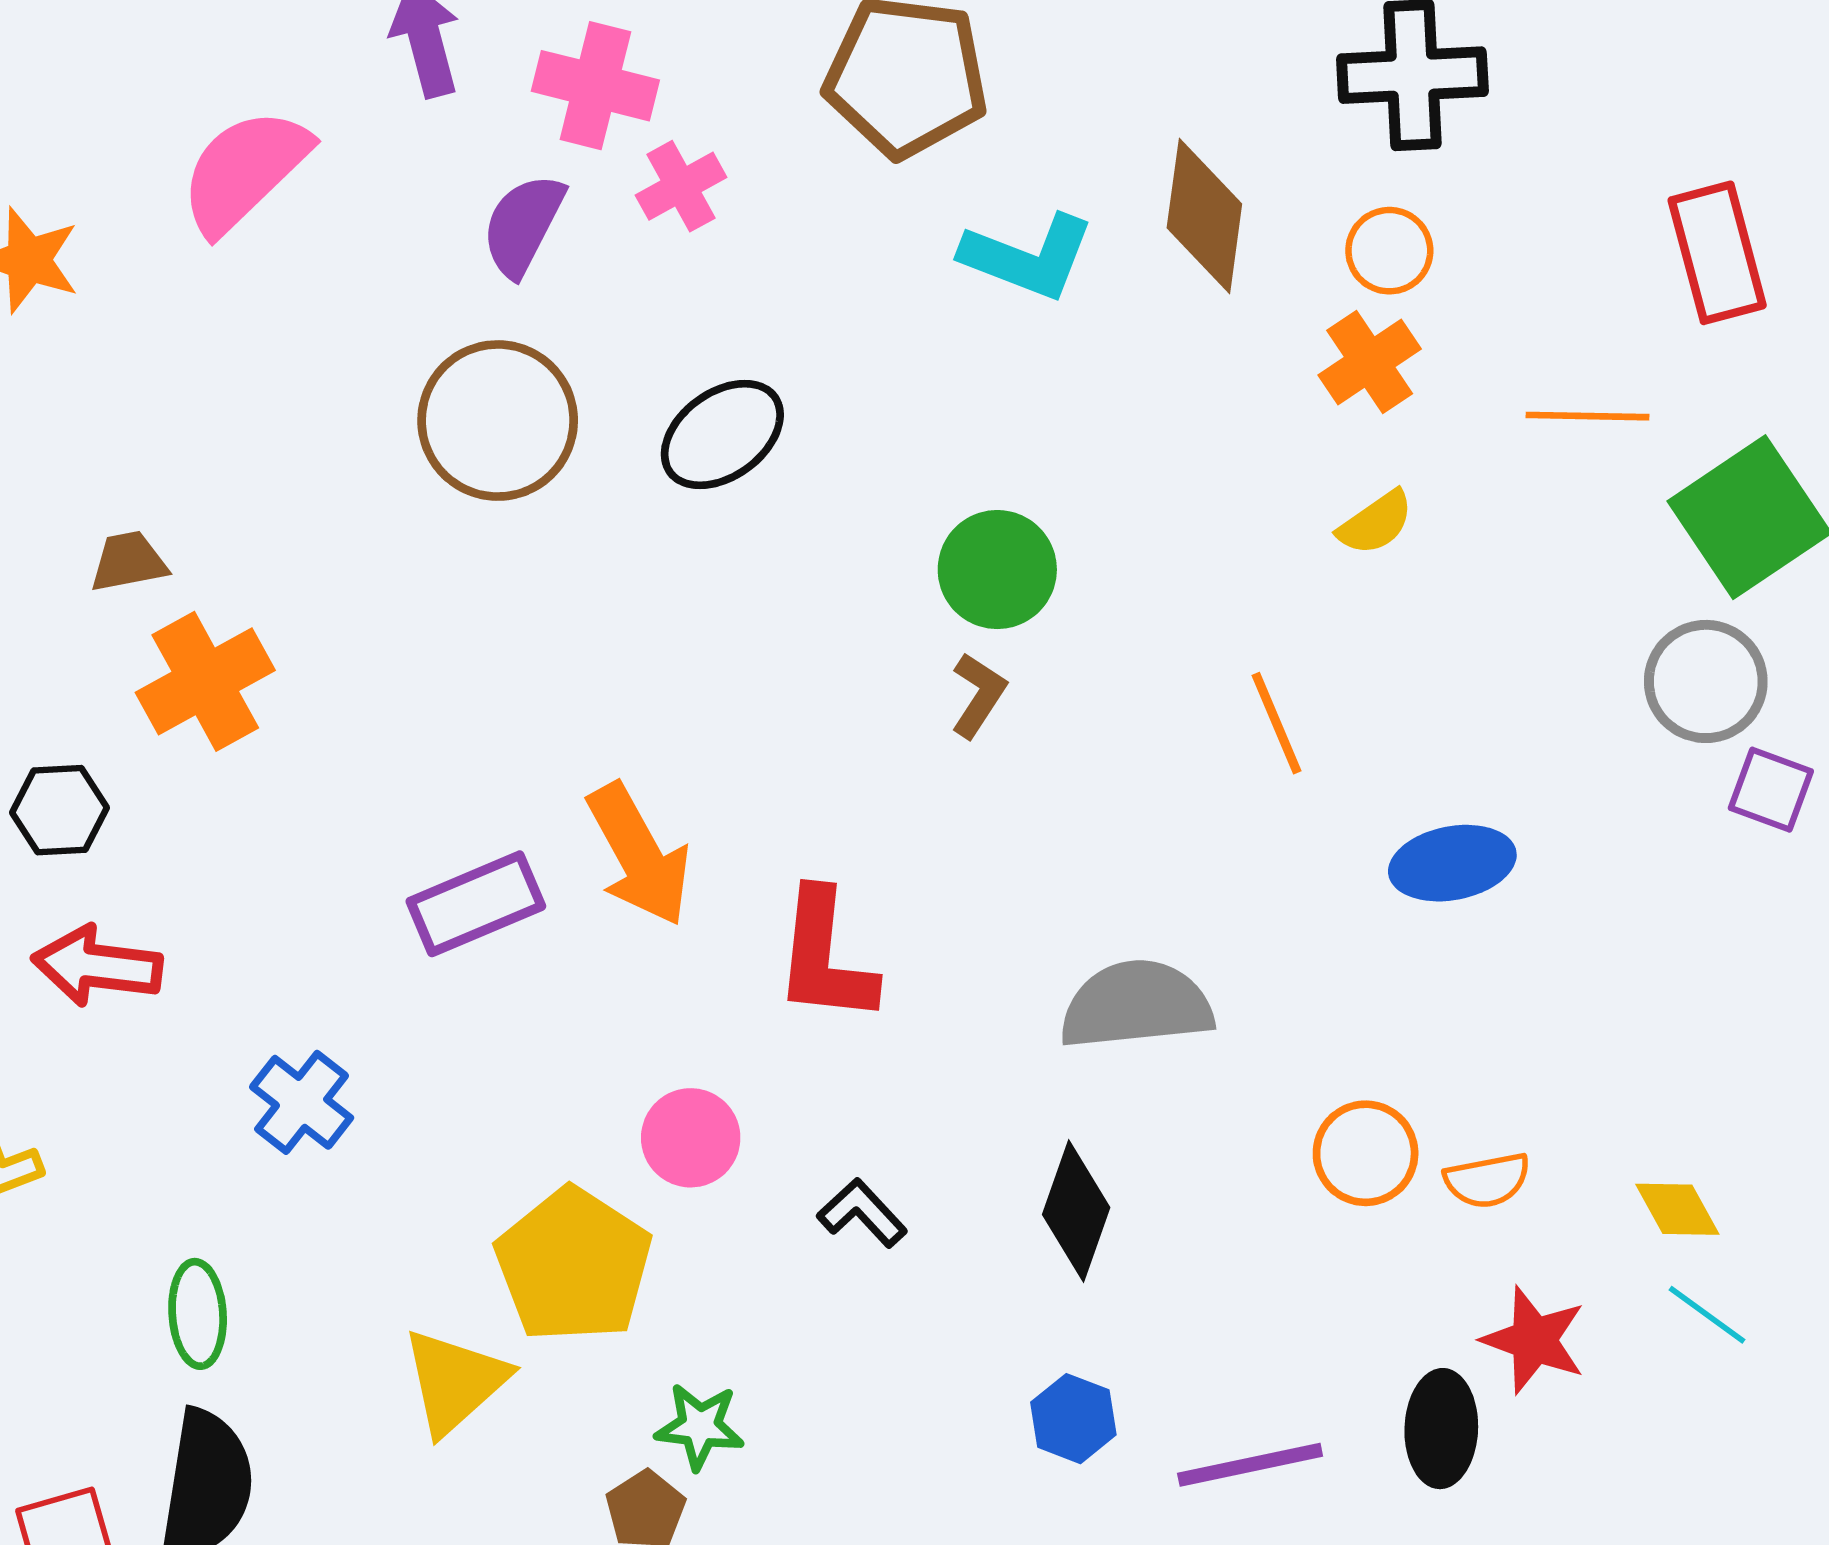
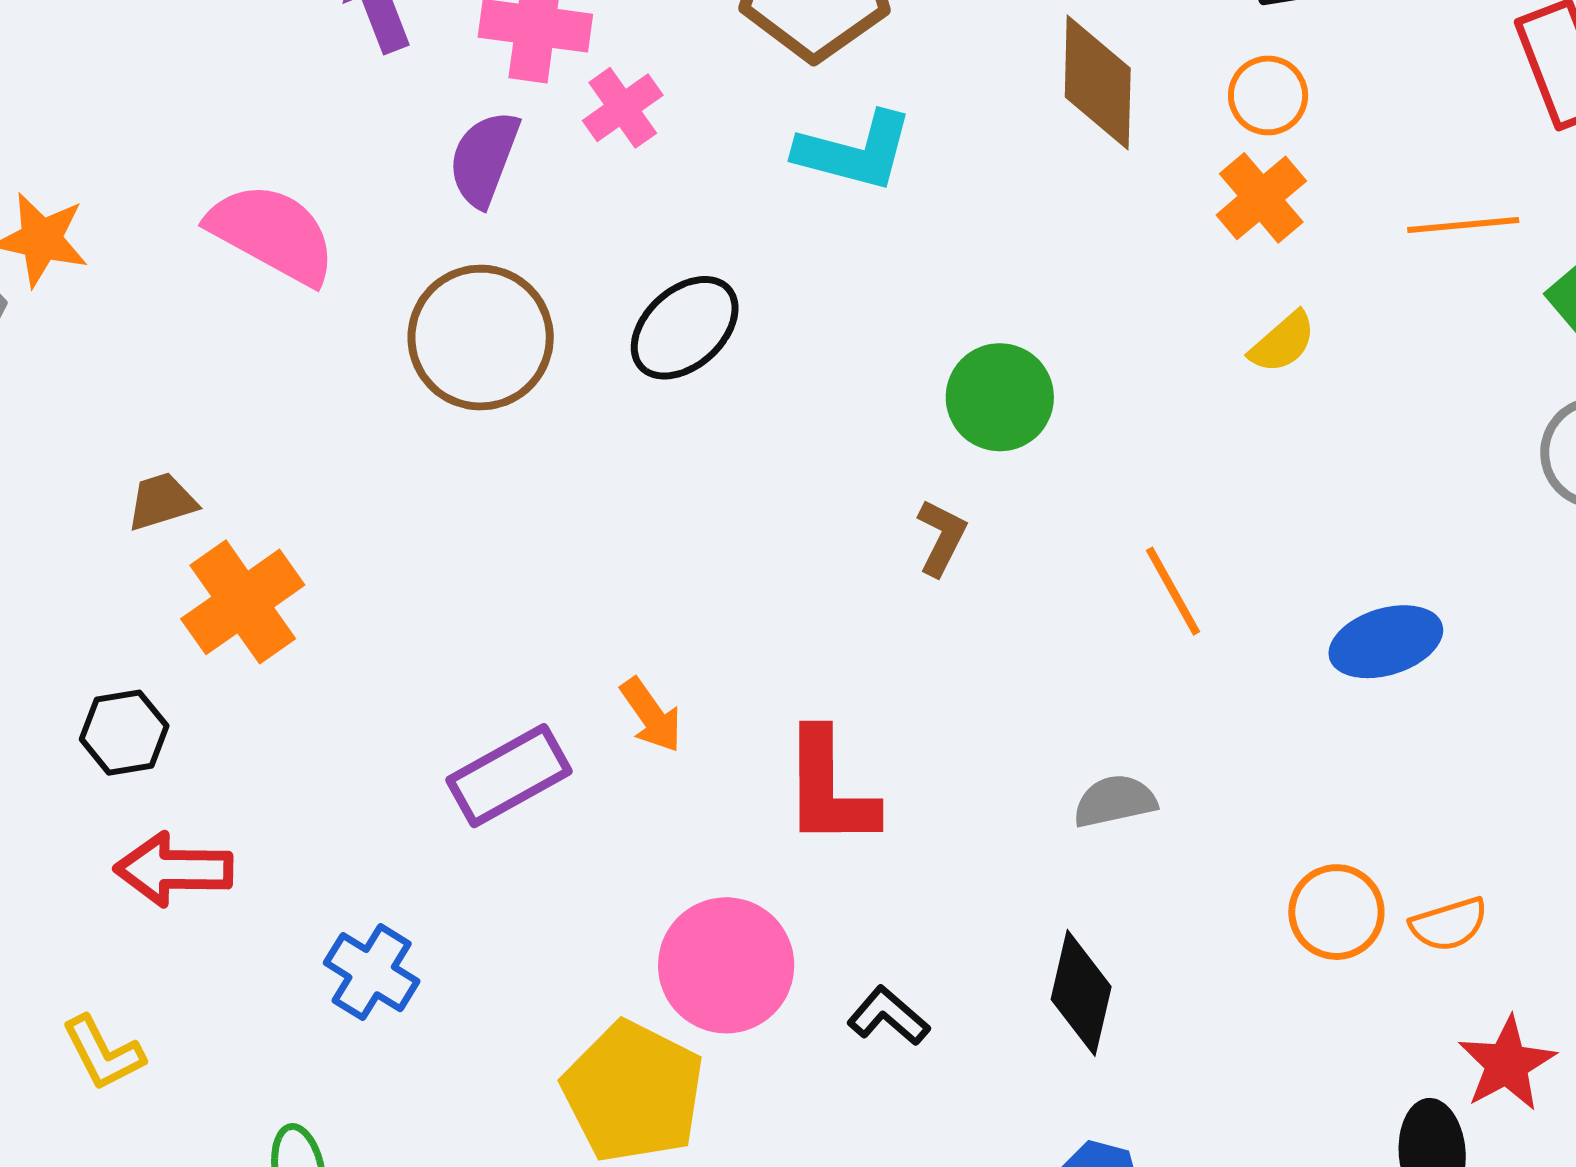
pink semicircle: (244, 171) -> (272, 233), moved, turned 79
cyan L-shape: (1028, 257) -> (855, 151), moved
green circle: (997, 570) -> (1000, 397), moved
orange line: (1276, 723) -> (1173, 591), moved
orange arrow: (639, 855) -> (651, 715), size x0.6
gray semicircle: (1136, 1005) -> (1115, 801), size x0.6
pink circle: (691, 1138) -> (726, 965), size x1.5
red star: (1534, 1340) -> (1507, 1064), turned 30

